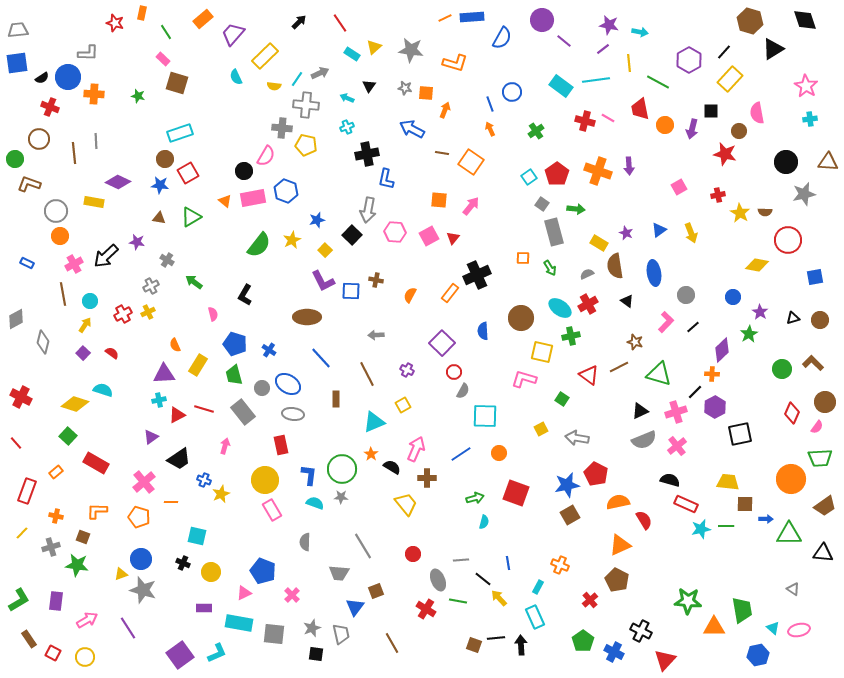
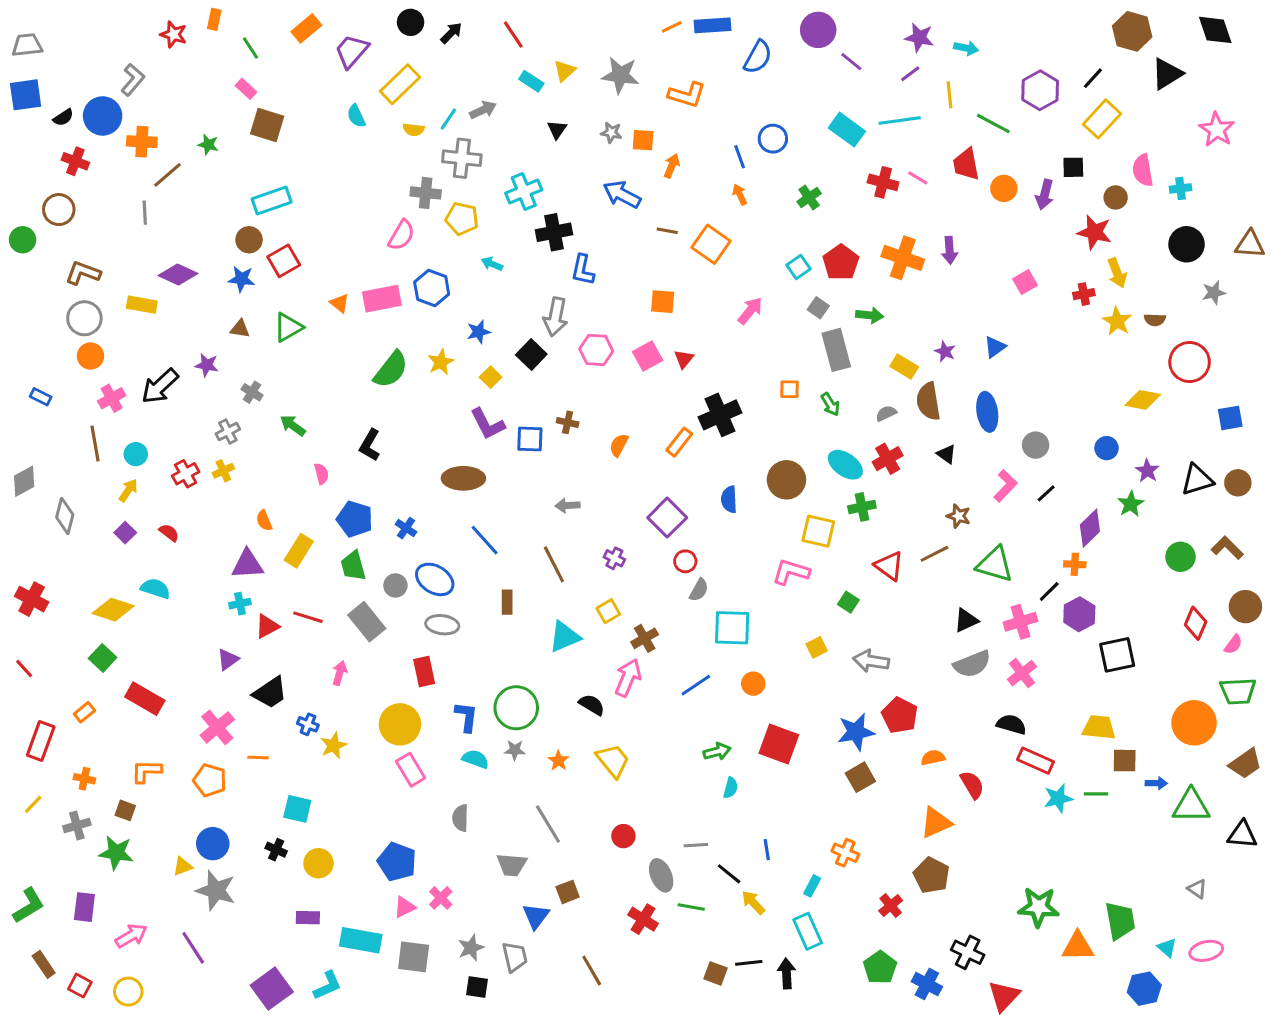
gray L-shape: (88, 53) -> (133, 80), turned -50
cyan arrow: (347, 98) -> (492, 264), moved
cyan cross: (810, 119) -> (1180, 188), moved
cyan cross: (347, 127) -> (524, 191), size x1.6
brown line: (74, 153) -> (167, 175), moved, turned 55
black circle: (244, 171) -> (411, 22), moved
brown L-shape: (29, 184) -> (83, 273), moved
gray star: (804, 194) -> (1214, 293), size x0.7
pink arrow: (471, 206) -> (750, 311), moved
yellow arrow: (691, 233) -> (1117, 273), moved
black triangle: (793, 318) -> (1197, 480), size x1.6
orange star: (371, 454) -> (558, 761), moved
brown cross: (427, 478) -> (645, 638), moved, turned -30
orange semicircle: (618, 502) -> (933, 758), size x0.7
pink triangle: (244, 593) -> (405, 907), moved

